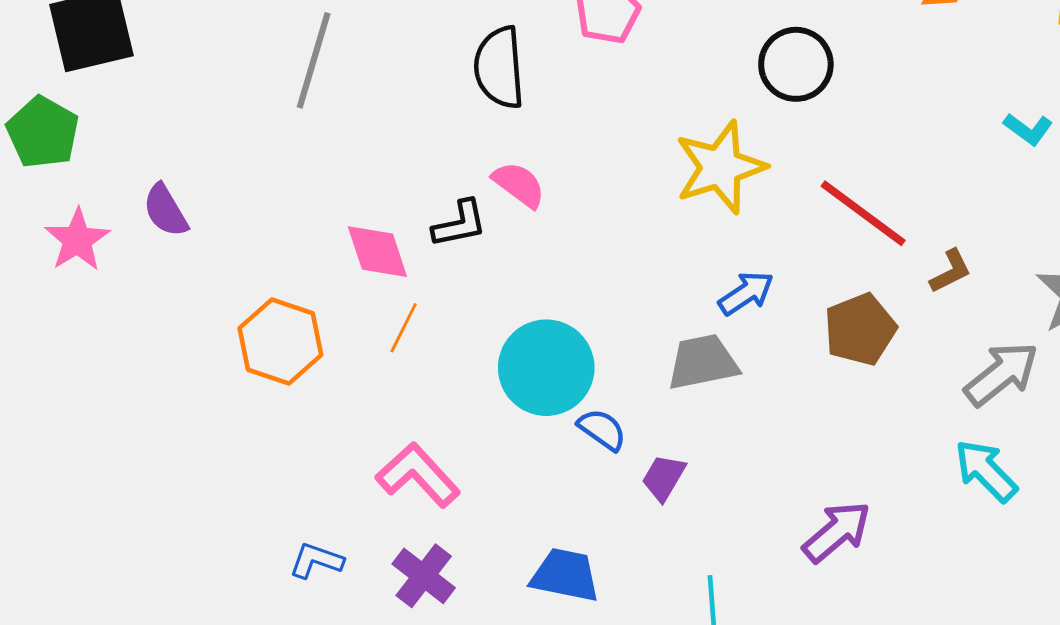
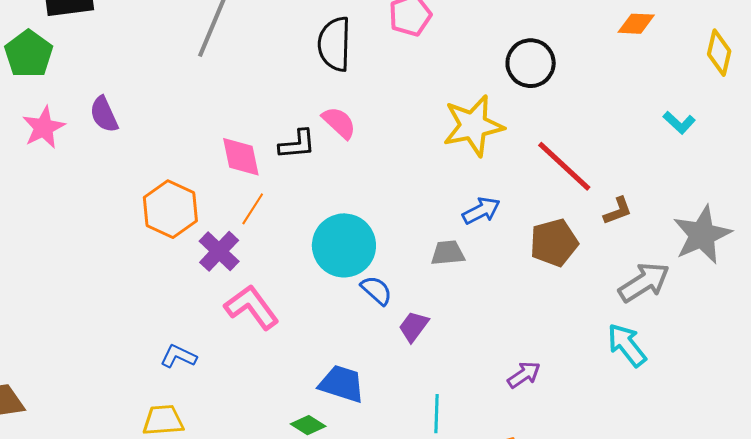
gray trapezoid: (703, 362) -> (448, 253), size x0.7
purple arrow: (837, 532) -> (524, 375), size x0.7
purple cross: (424, 576) -> (219, 251), moved

